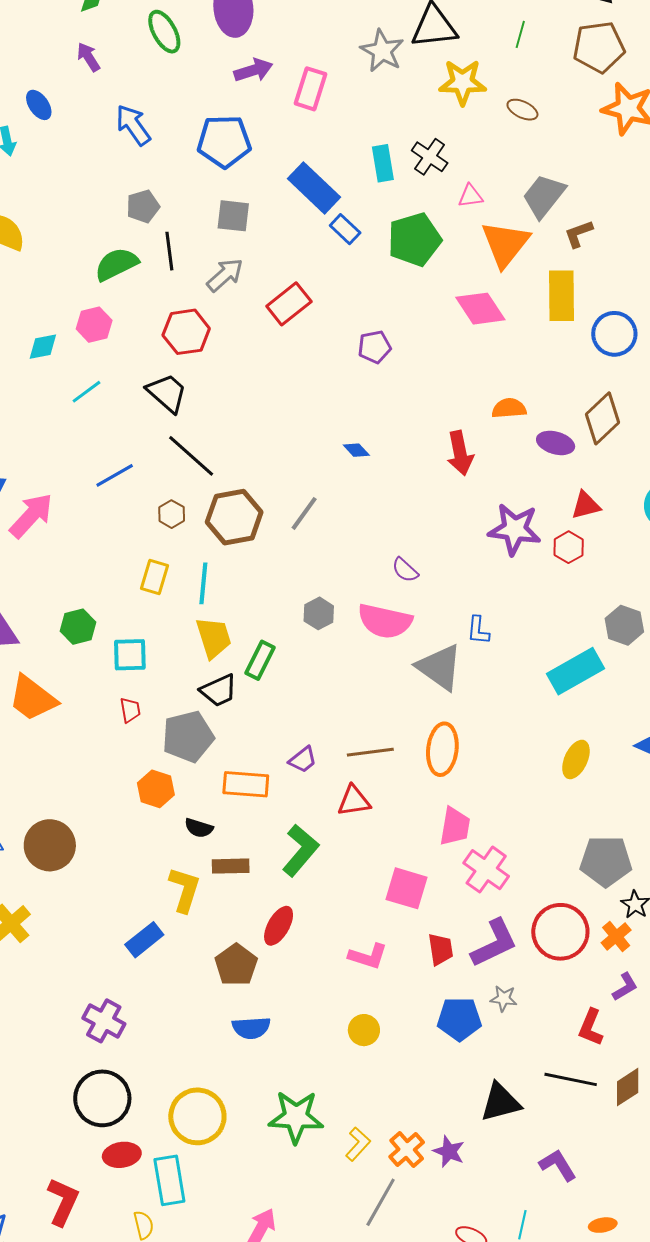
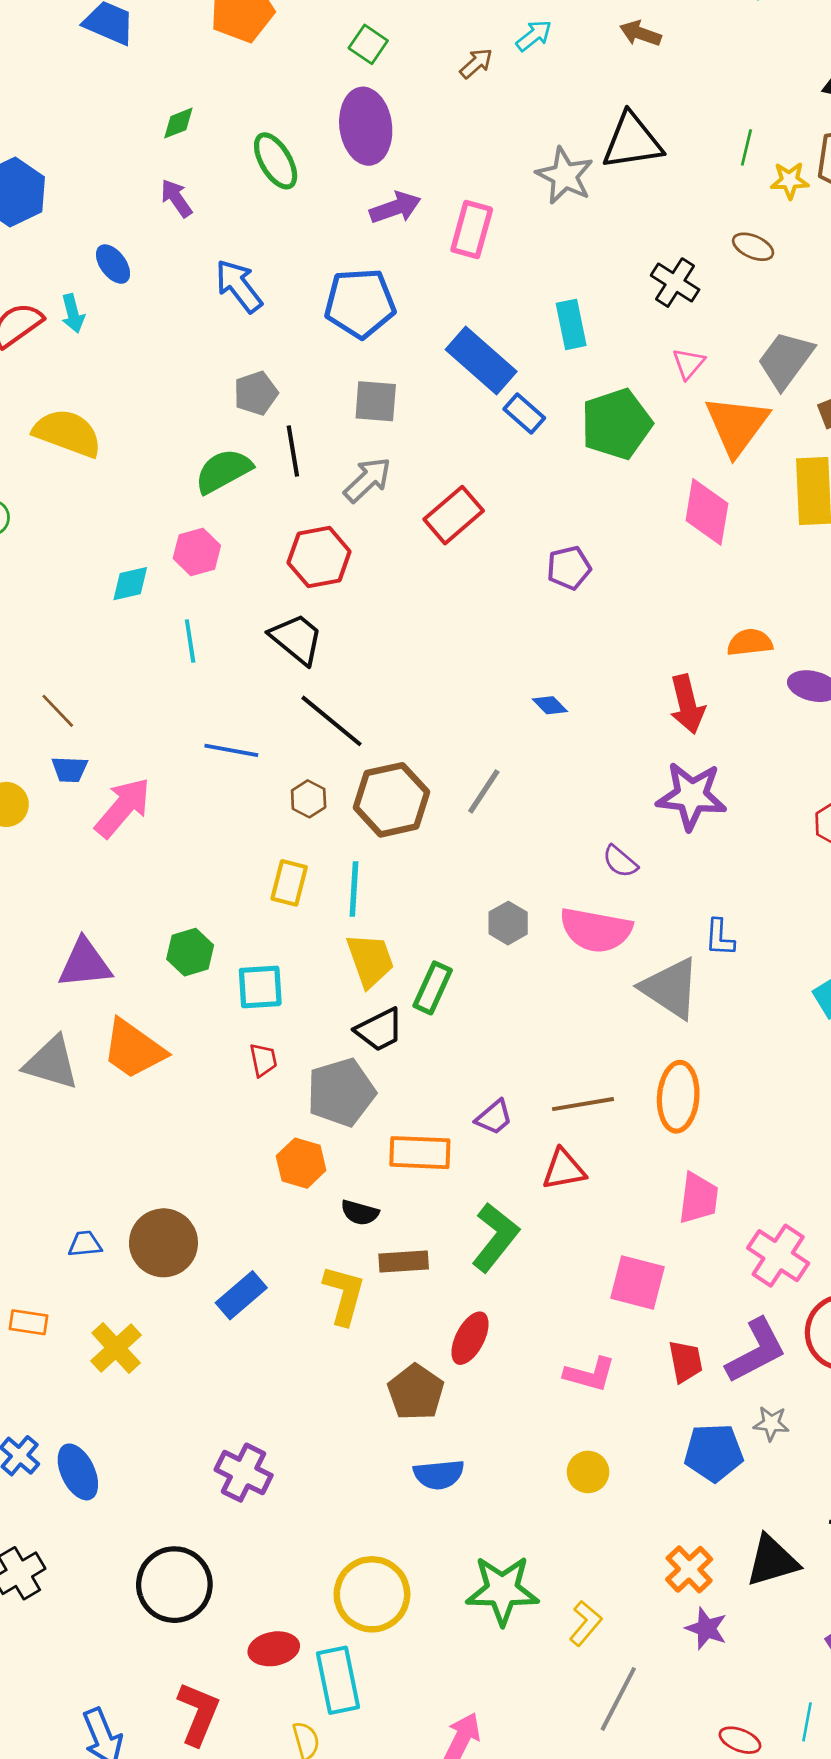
yellow star: (463, 82) -> (790, 180), moved, size x0.6
black cross: (430, 157) -> (675, 283), moved
pink triangle: (470, 196) -> (689, 364), turned -40
pink diamond: (480, 309) -> (707, 512), turned 45
cyan line: (86, 392) -> (190, 641), turned -60
blue line: (115, 475) -> (231, 750), turned 42
purple star: (515, 529) -> (691, 796), moved
pink cross: (486, 870) -> (778, 1256), moved
blue rectangle: (144, 940) -> (241, 1295), moved
black circle: (102, 1098) -> (174, 1585), moved
orange cross: (407, 1150) -> (689, 1569), moved

